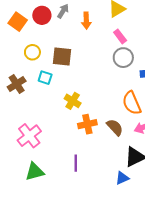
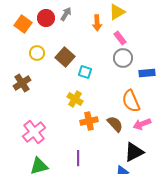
orange arrow: (86, 21) -> (97, 23), moved
brown square: (62, 57) -> (65, 57), turned 36
cyan square: (45, 78) -> (85, 72), moved

